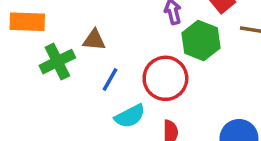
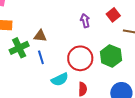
green hexagon: (201, 41) -> (111, 56), moved
blue line: (110, 80) -> (41, 57), moved, turned -48

